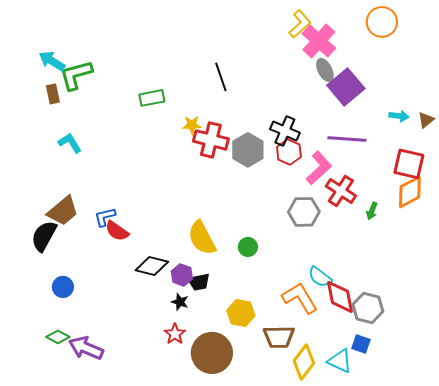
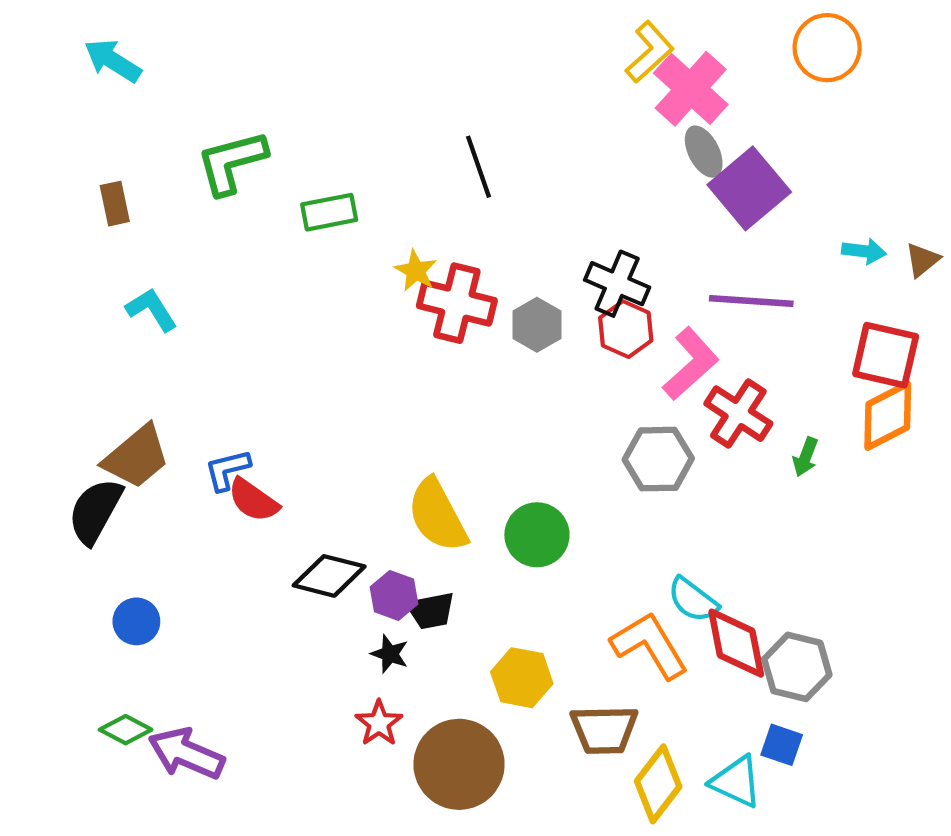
cyan arrow: (52, 61) -> (113, 61), moved
green L-shape: (76, 75) -> (232, 162), moved
yellow star: (192, 125) -> (416, 271), turned 30
gray hexagon: (248, 150) -> (537, 325), size x0.7
green circle: (248, 247) -> (537, 535), size x1.5

